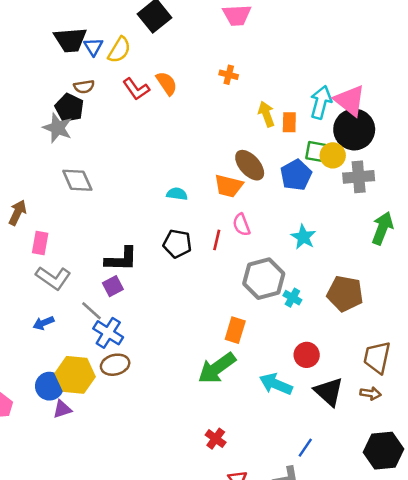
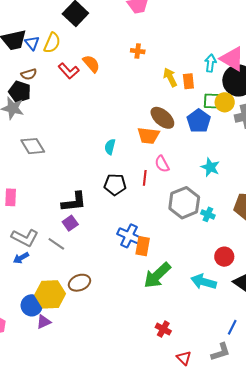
cyan arrow: (321, 102) -> (210, 63), size x0.7
cyan semicircle: (177, 194) -> (110, 147), turned -77
gray L-shape: (53, 278) -> (25, 238), moved
orange rectangle: (235, 330) -> (143, 246), moved
blue cross: (108, 333) -> (129, 236), moved

